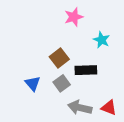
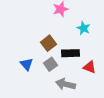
red triangle: (109, 108) -> (90, 67), moved

